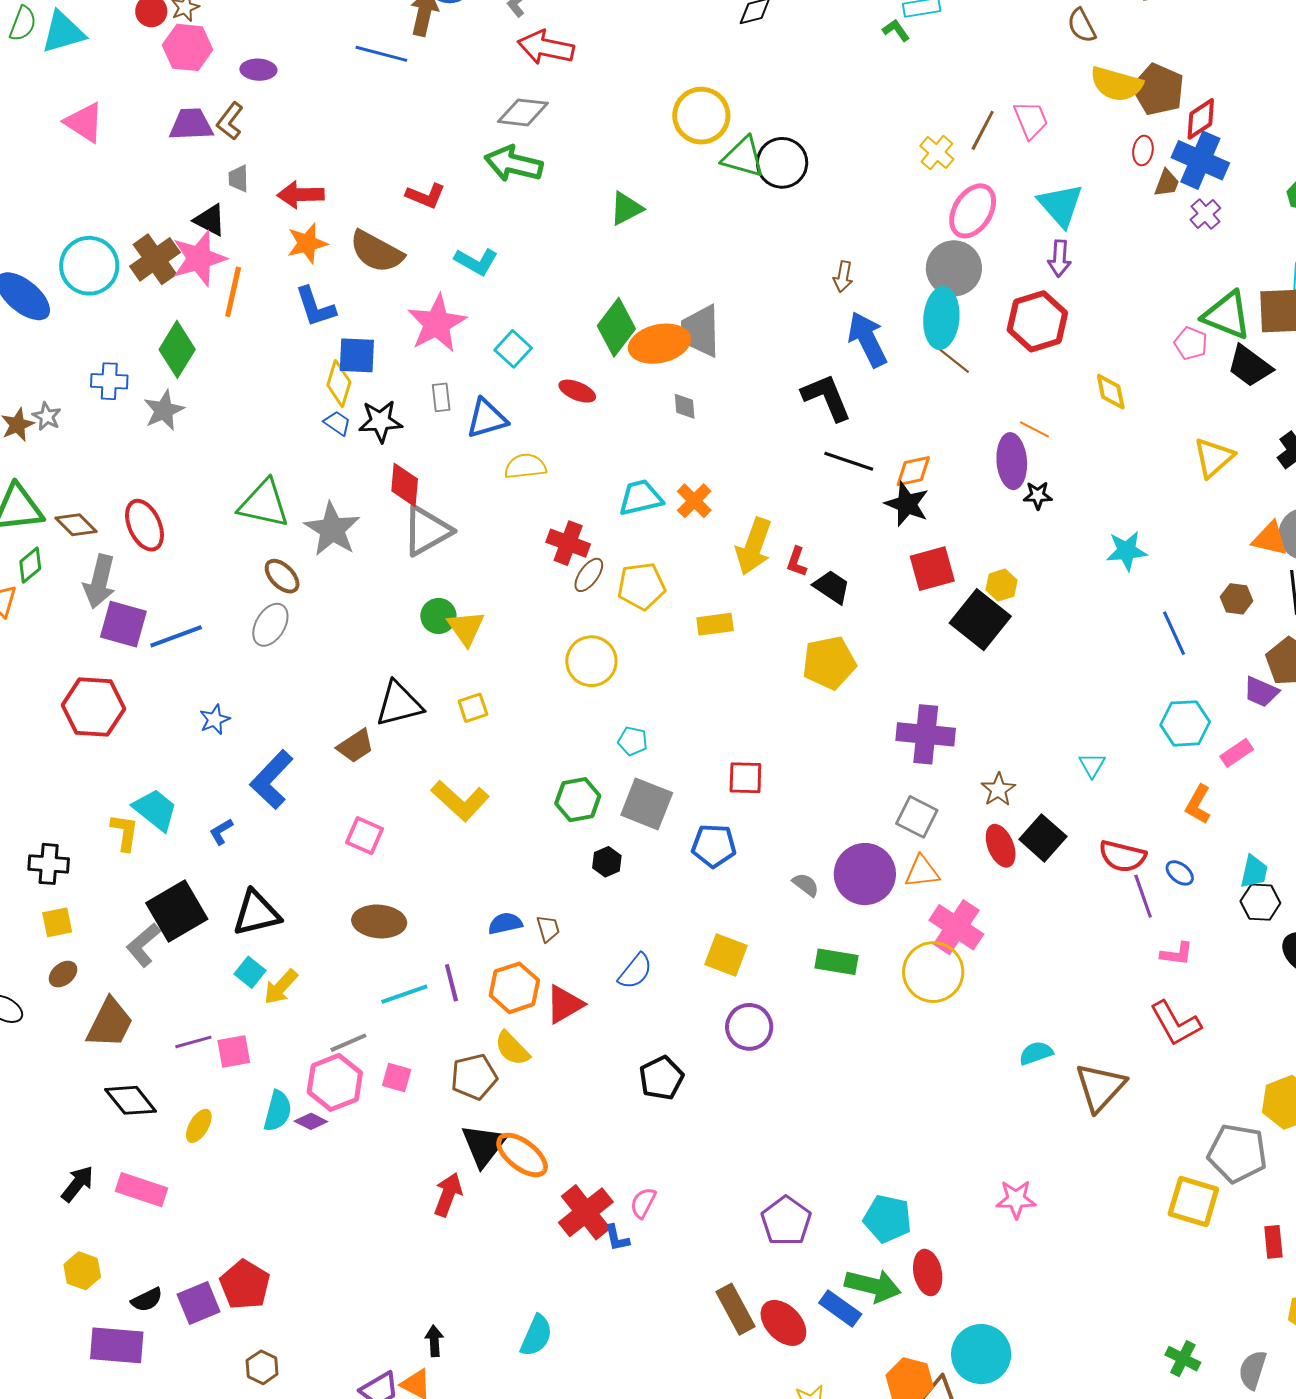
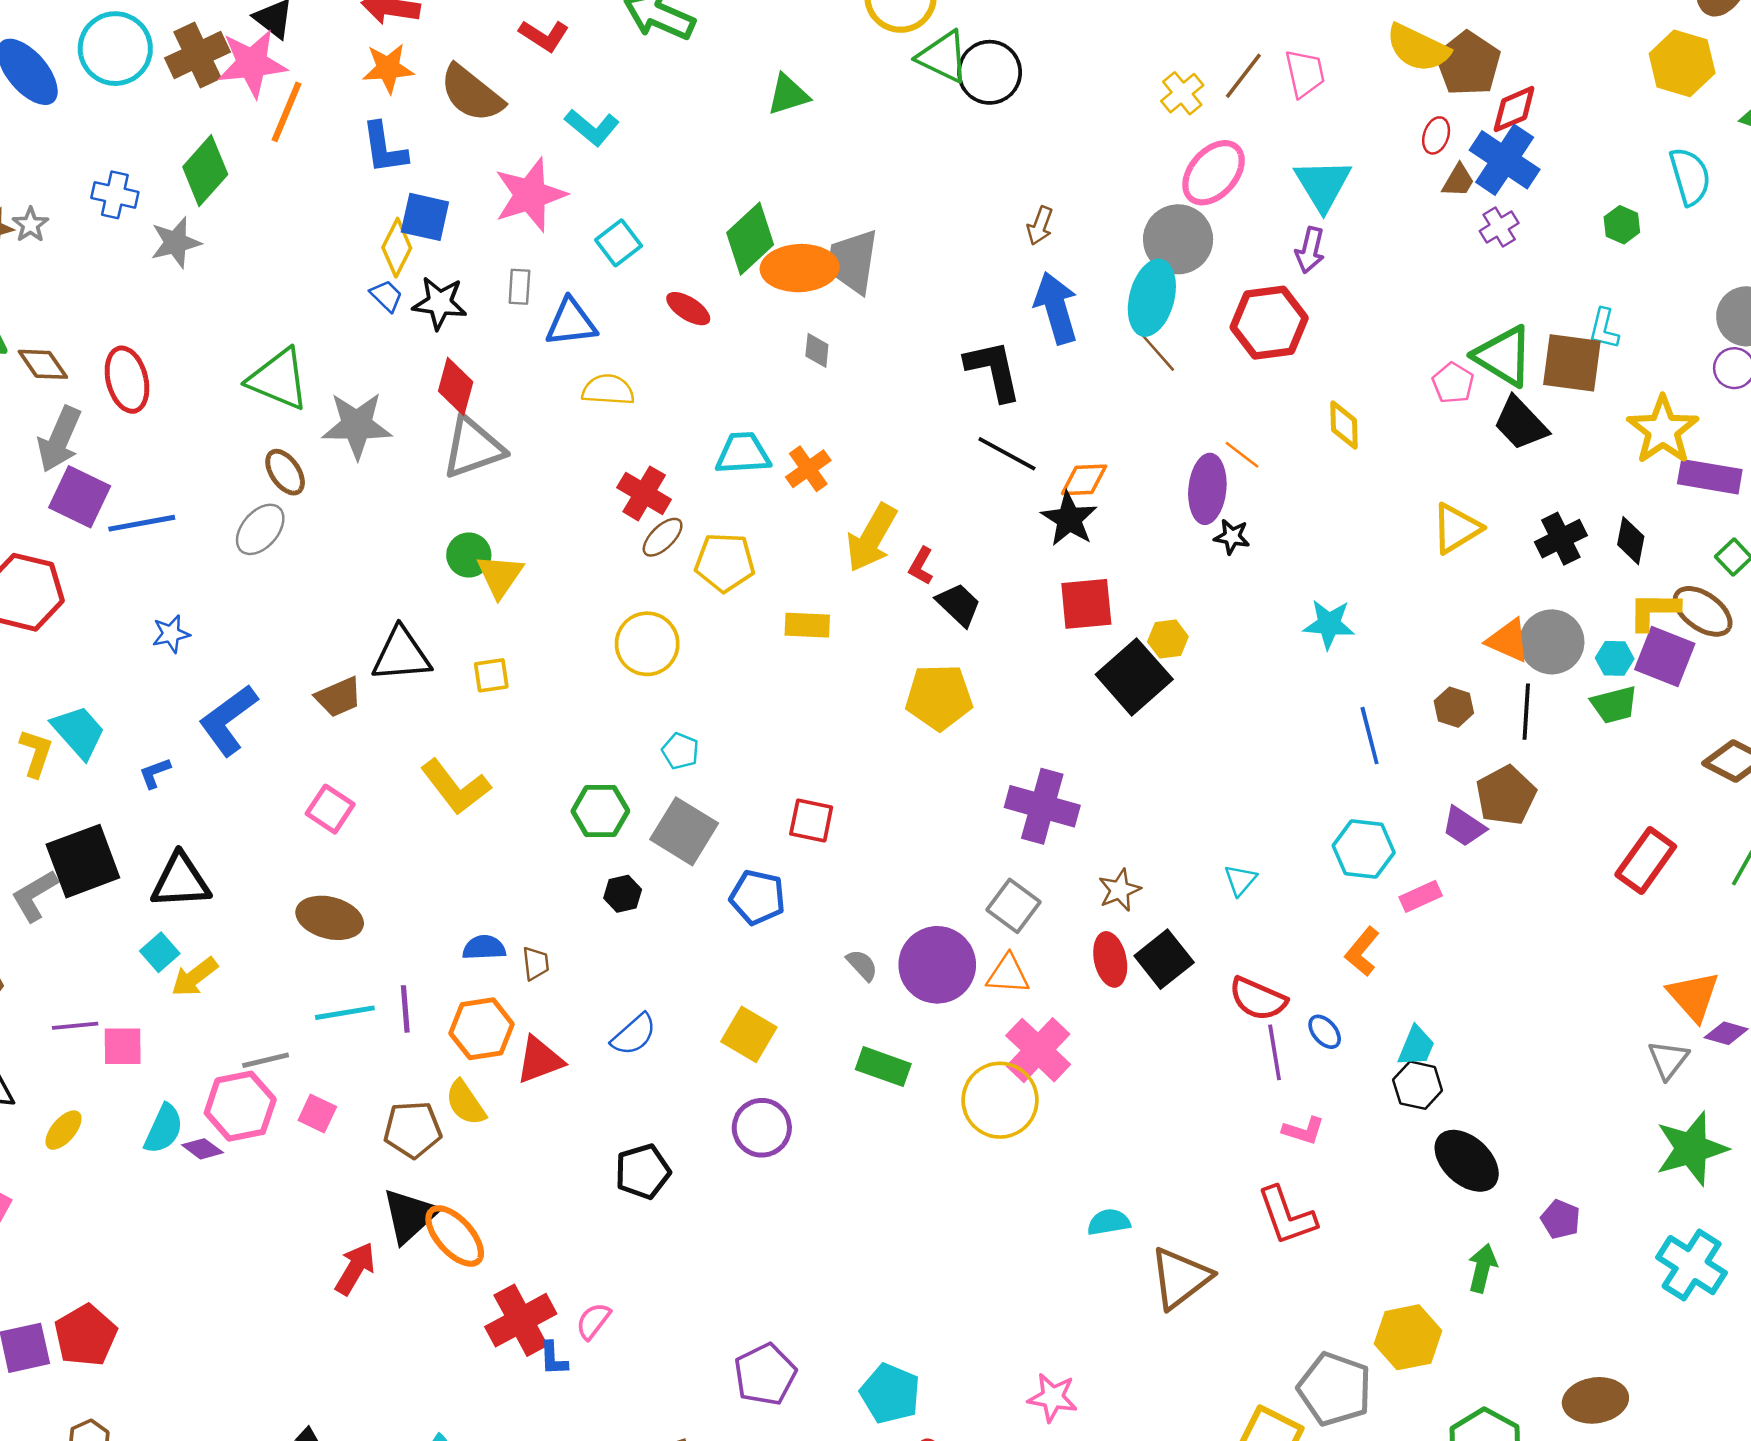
gray star: (332, 529) -> (357, 425), turned 30

